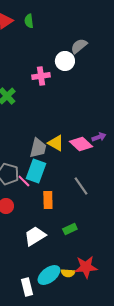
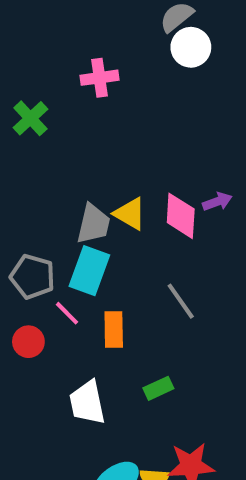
white circle: (65, 61) -> (191, 47), moved
pink diamond: (81, 144) -> (181, 216), turned 50
pink line: (24, 181) -> (67, 313), moved
white trapezoid: (35, 236) -> (87, 403), turned -70

